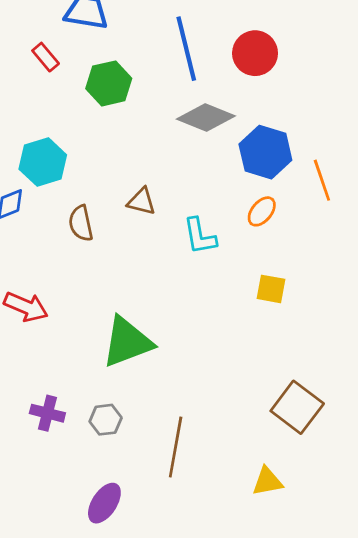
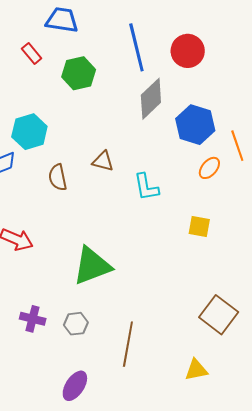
gray diamond: (206, 118) -> (151, 99), turned -66
orange ellipse: (262, 211) -> (209, 168), moved

